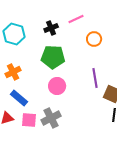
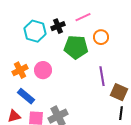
cyan hexagon: (14, 34) -> (35, 31), moved
green pentagon: (53, 57) -> (76, 47), moved
pink circle: (57, 86) -> (43, 70), moved

